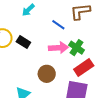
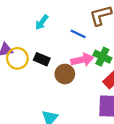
brown circle: (47, 74) -> (65, 74), moved

